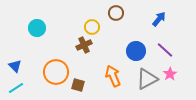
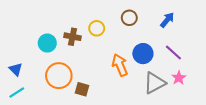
brown circle: (116, 13) -> (129, 18), moved
cyan circle: (37, 28) -> (47, 43), moved
brown cross: (84, 45) -> (73, 37), moved, turned 35
orange arrow: (113, 76) -> (120, 65), moved

